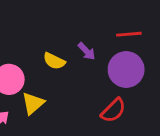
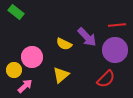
purple arrow: (87, 51) -> (87, 37), size x1.5
yellow triangle: (33, 103) -> (61, 75), moved

